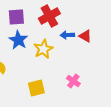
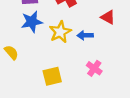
blue arrow: (67, 35) -> (85, 35), moved
blue star: (18, 40) -> (32, 22), turned 30

